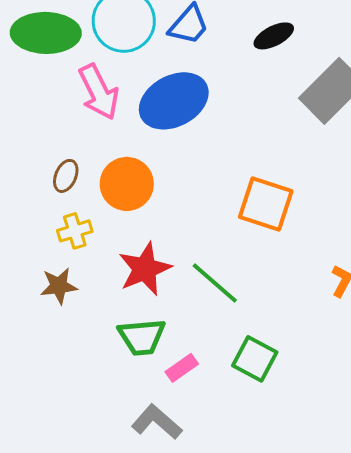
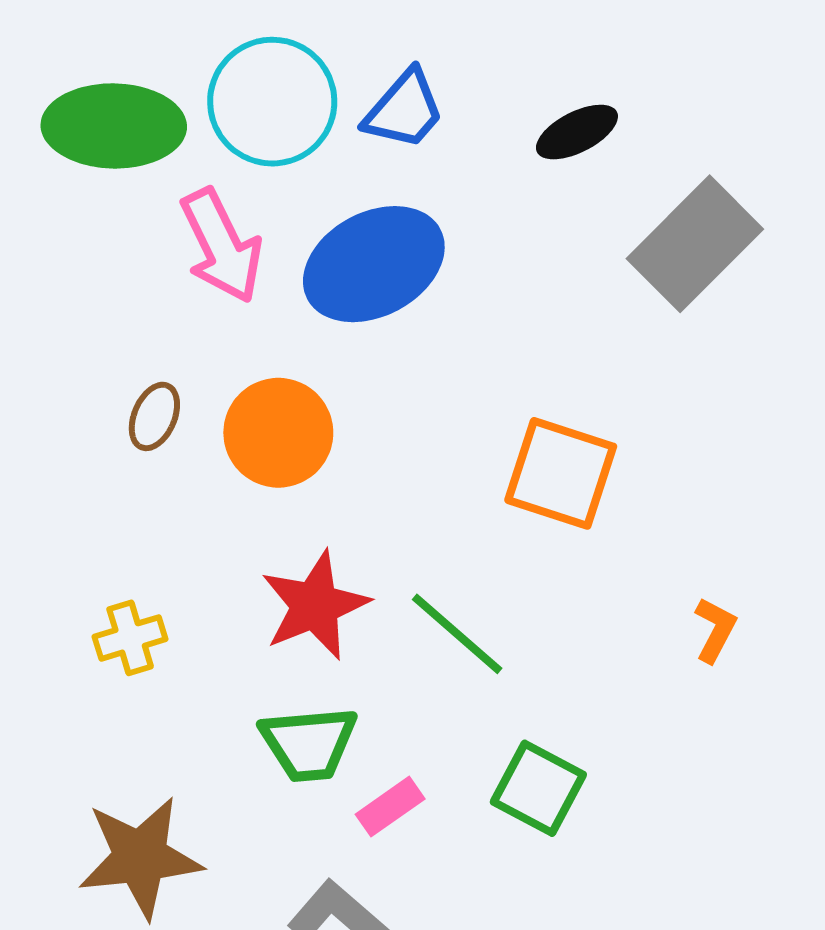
yellow cross: (75, 231) -> (130, 638), moved
brown star: (59, 286) -> (140, 857), moved, size x1.6

